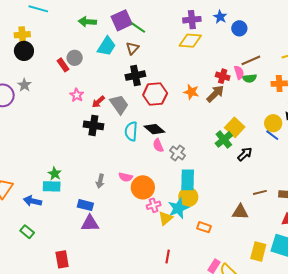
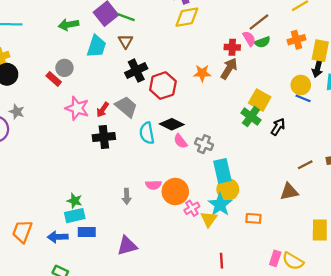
pink star: (77, 95) -> (77, 108), size x1.5
blue rectangle: (85, 205) -> (87, 232), moved

